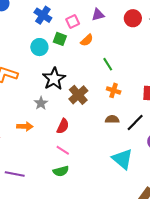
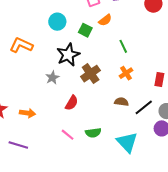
green square: (60, 39) -> (85, 30), moved
orange cross: (114, 90) -> (126, 73), turned 32
orange arrow: (25, 126) -> (27, 113), moved
pink line: (63, 150) -> (68, 135), moved
green semicircle: (61, 171) -> (93, 133), moved

